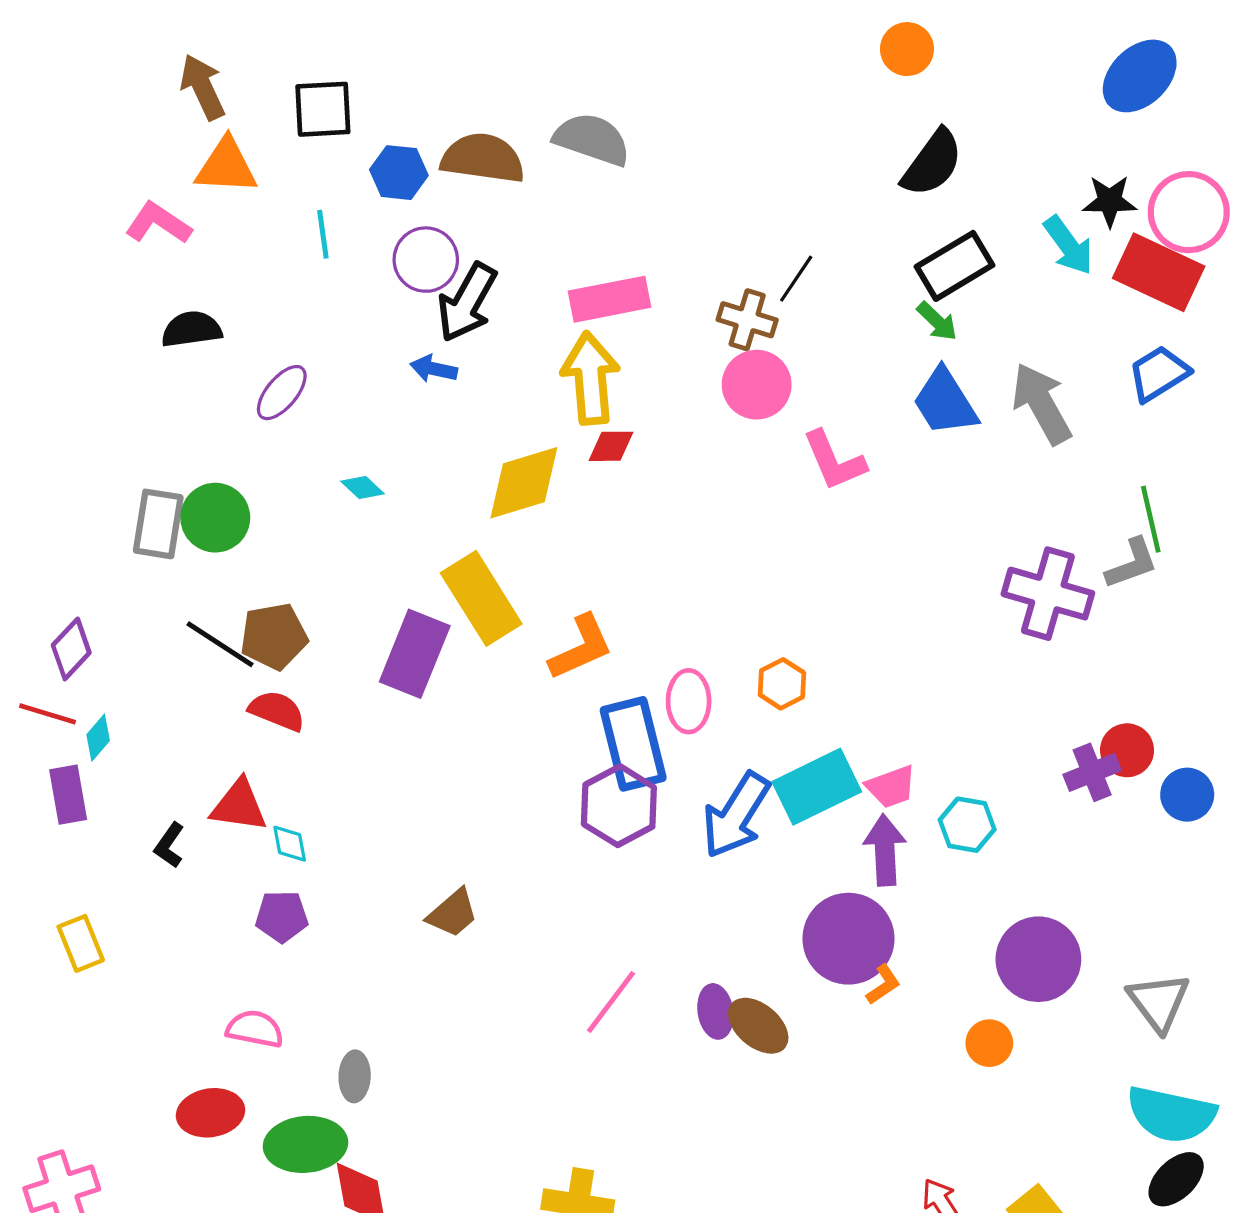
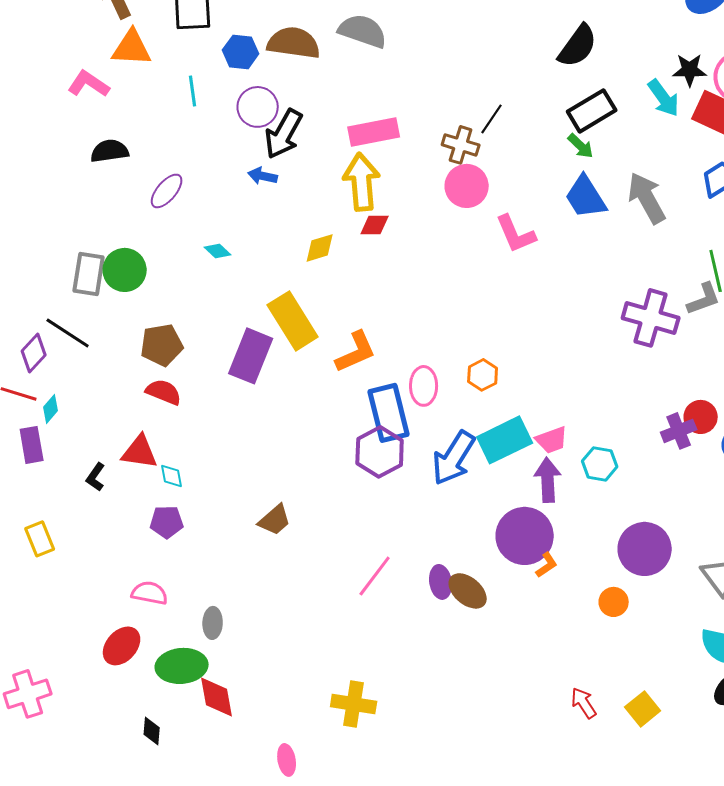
yellow diamond: (524, 483) -> (320, 248), size x0.6
black line: (220, 644) -> (68, 333), moved
red ellipse: (211, 1113) -> (122, 646), turned -39

